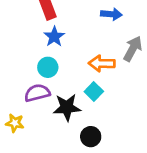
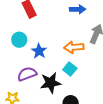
blue star: (54, 37) -> (39, 51), moved
cyan circle: (48, 67) -> (19, 40), moved

